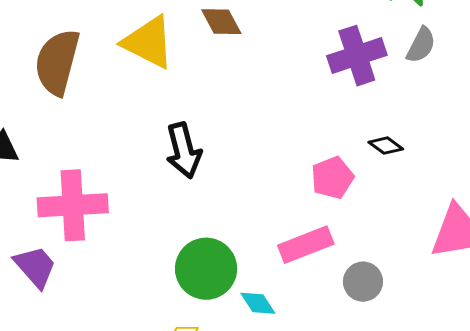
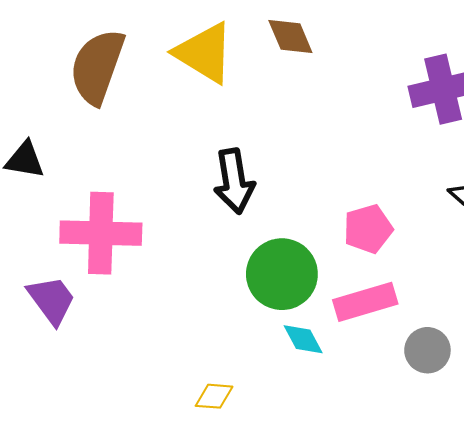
pink pentagon: (332, 178) -> (368, 229), moved
green circle: (206, 269) -> (282, 274), moved
cyan diamond: (258, 303) -> (303, 339), moved

